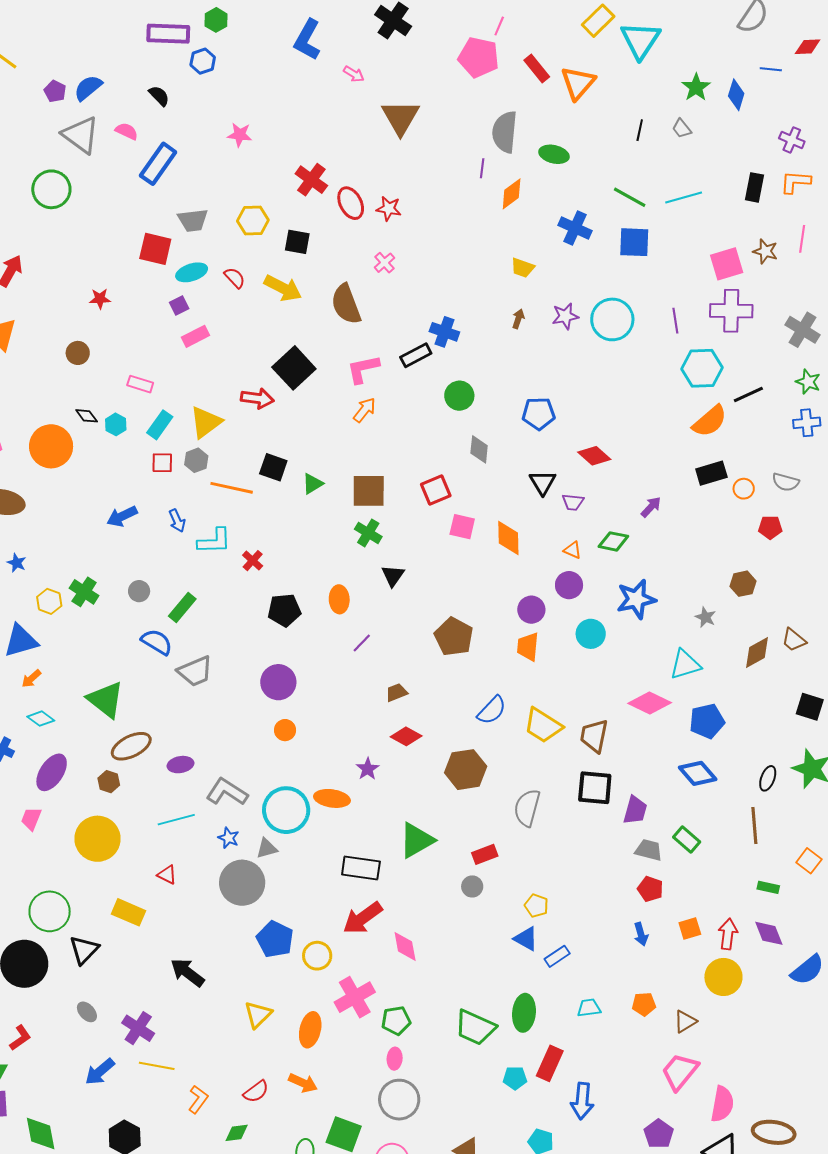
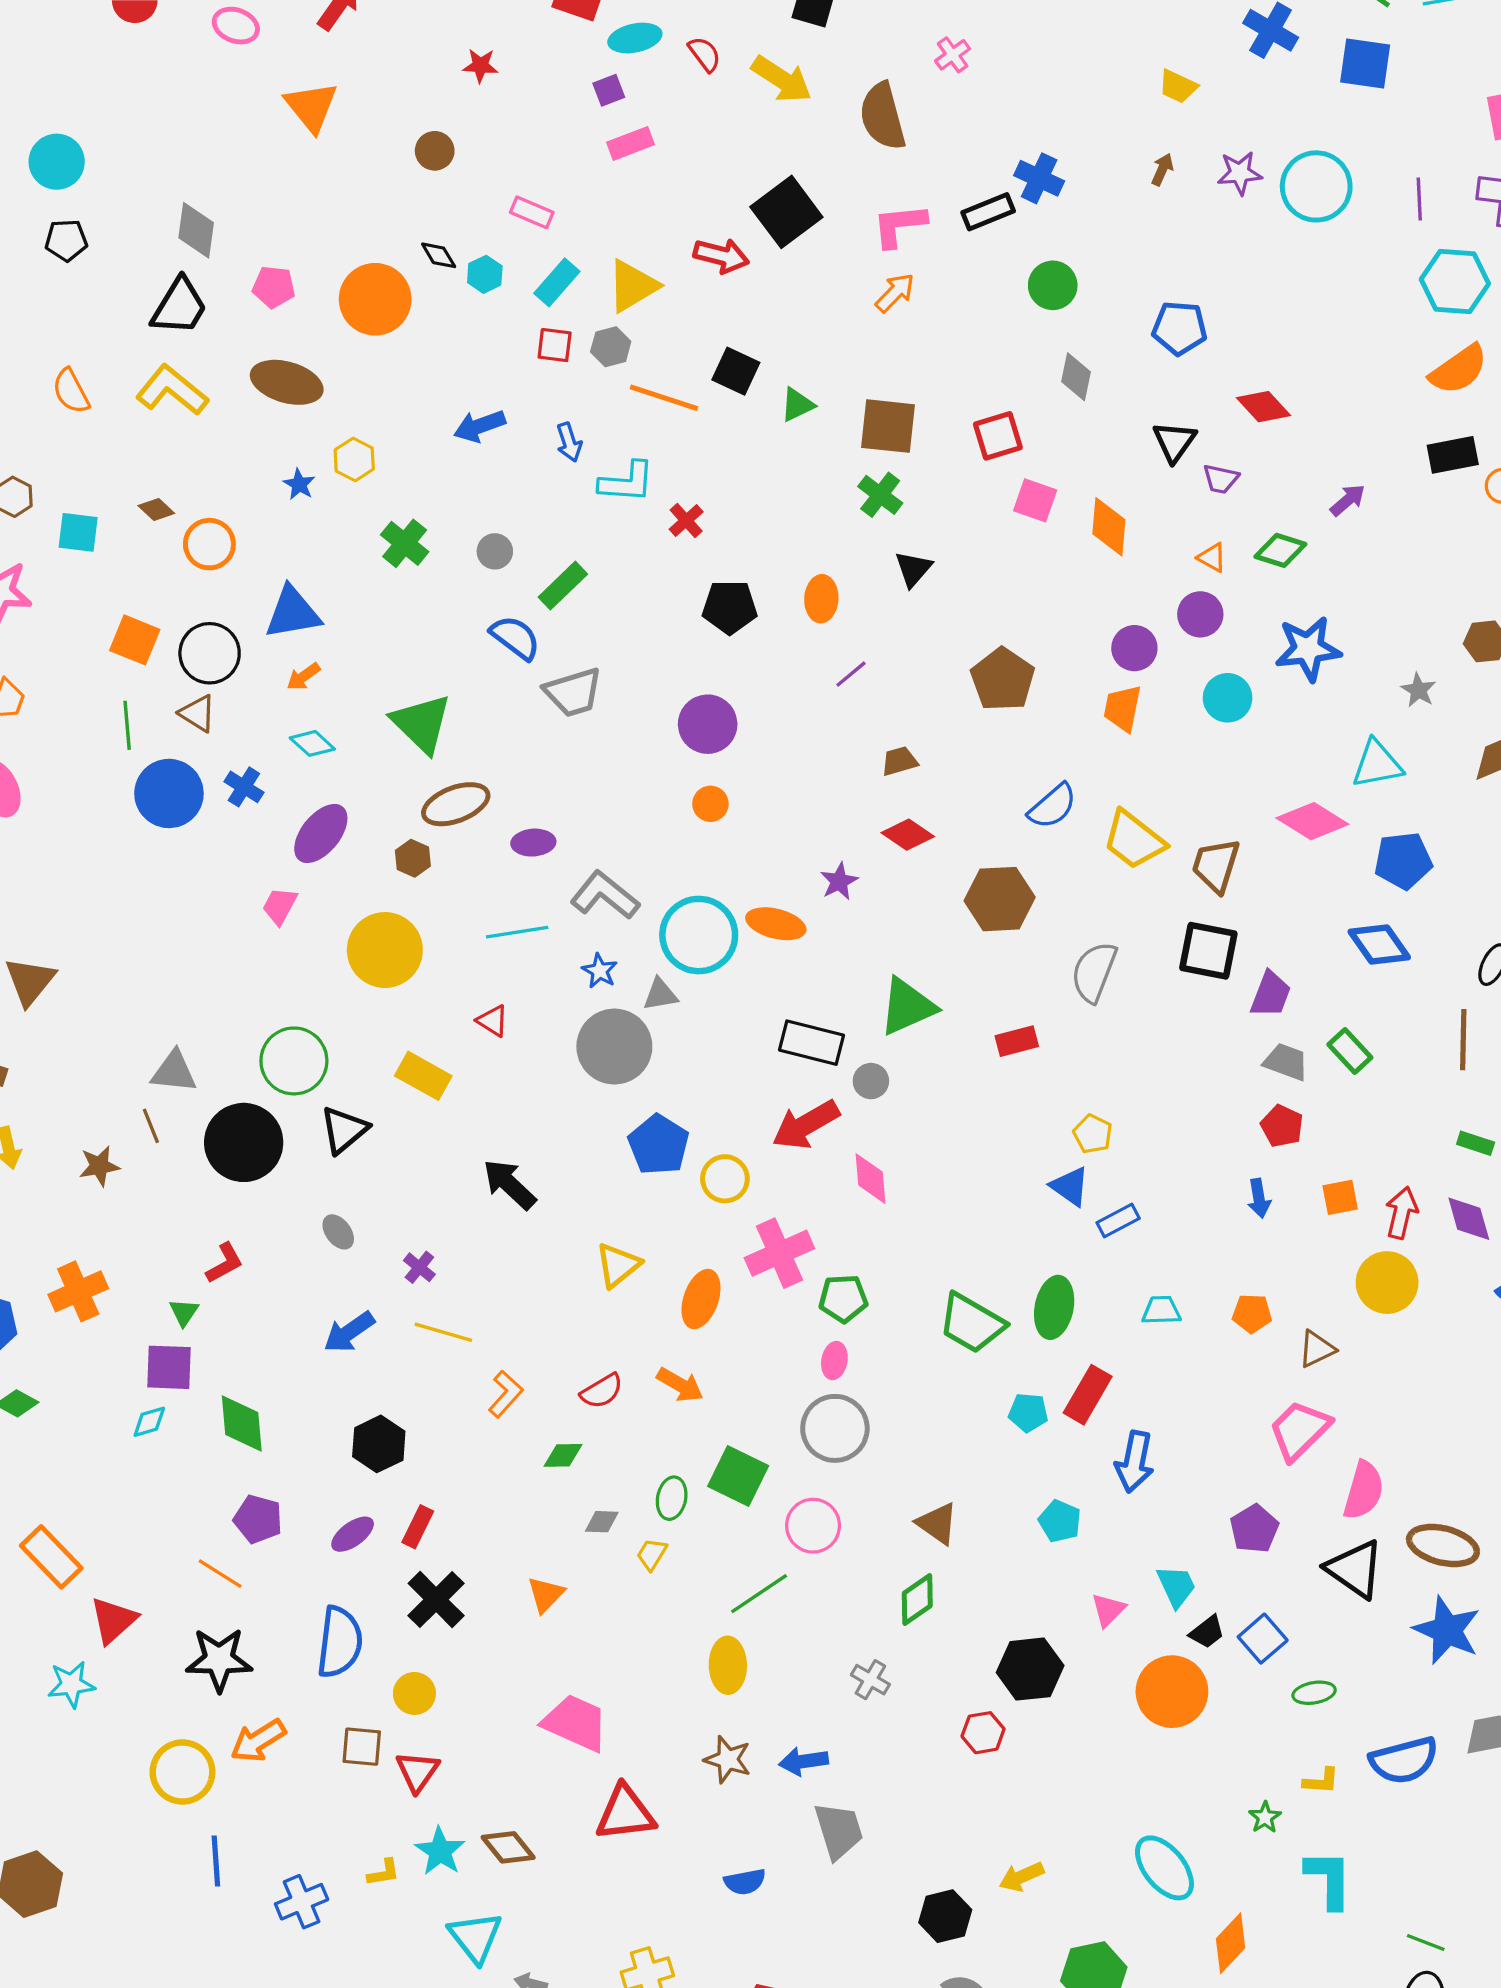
yellow hexagon: (49, 601) -> (354, 459), moved
gray circle: (472, 886) -> (871, 1081), moved
purple cross: (138, 1028) -> (419, 1267), size x0.6

